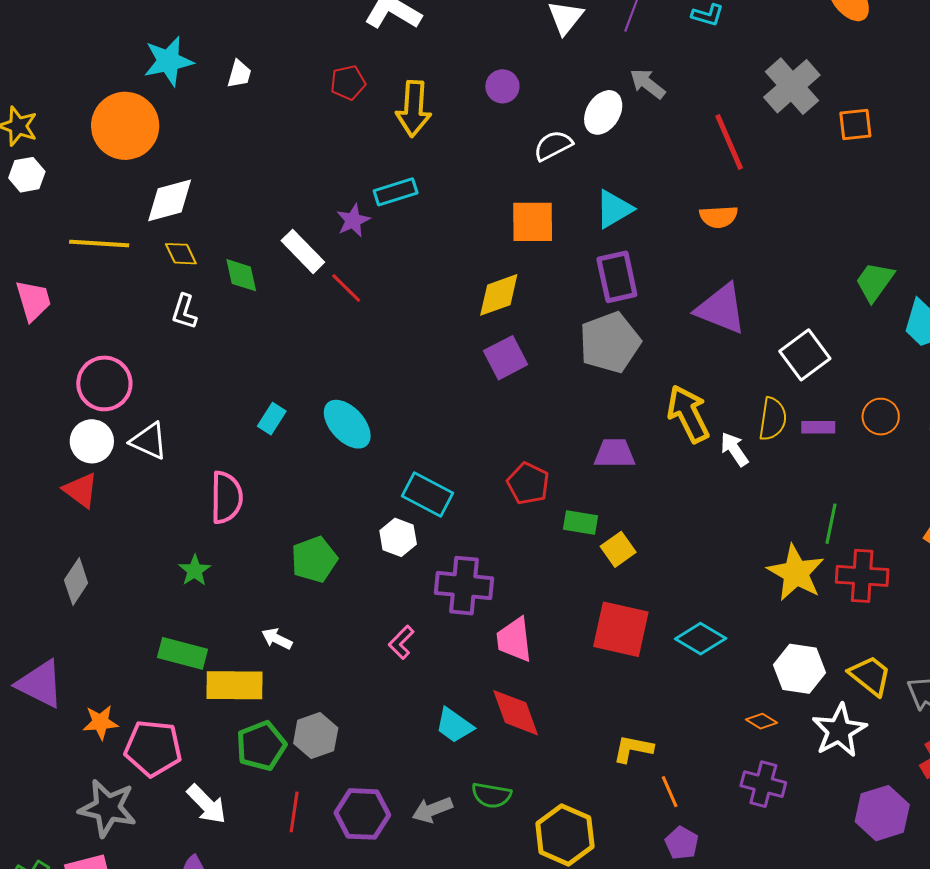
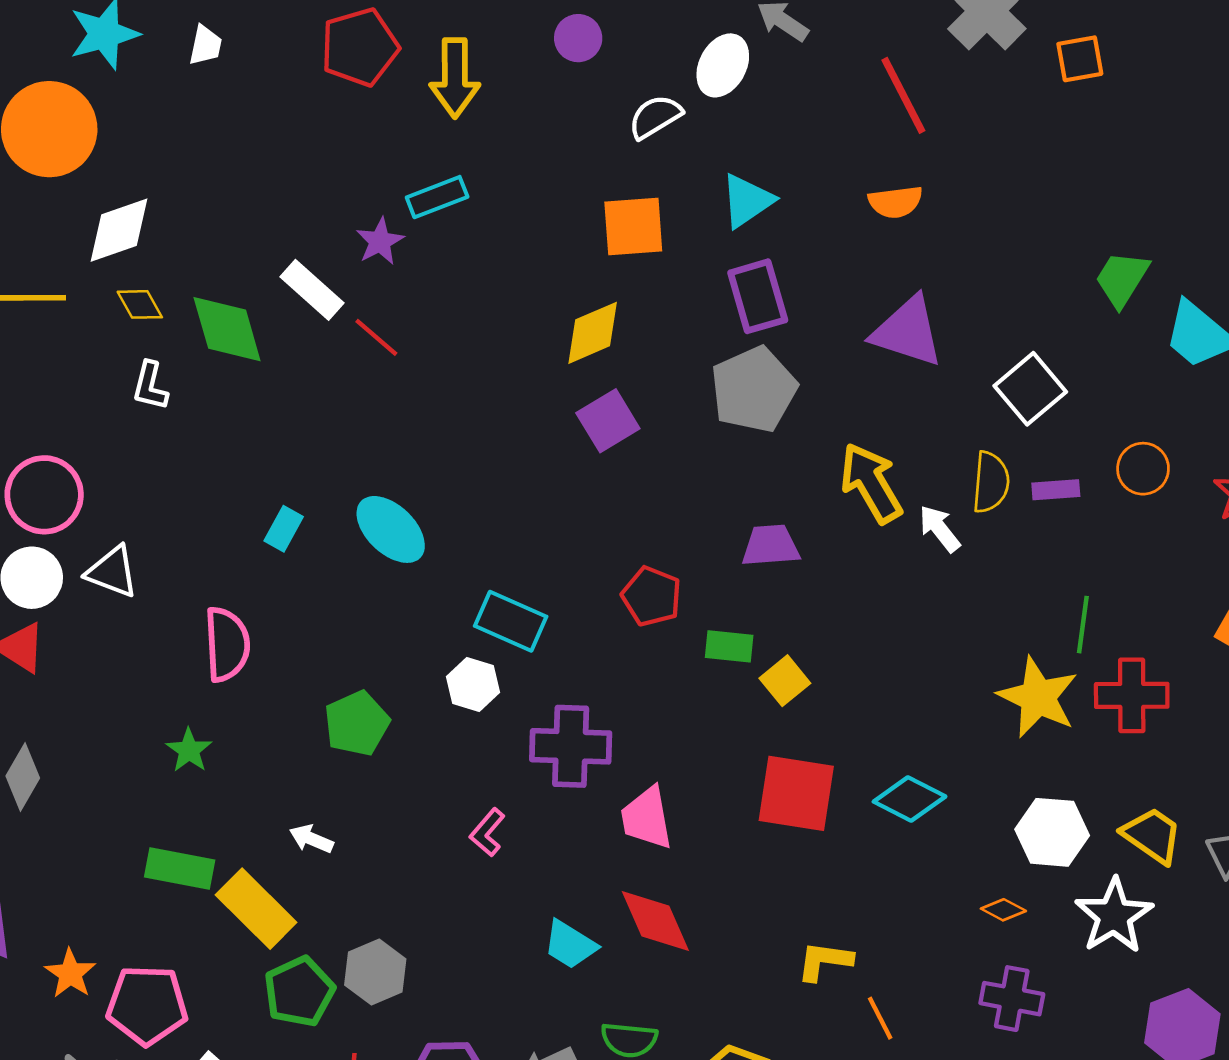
red pentagon: (348, 83) -> (360, 47), size x1.6
green diamond: (241, 275) -> (227, 329), size x1.5
yellow rectangle: (235, 685) -> (256, 909), turned 48
orange star: (100, 722) -> (70, 973), turned -30

